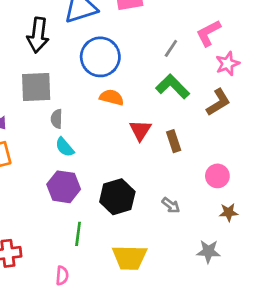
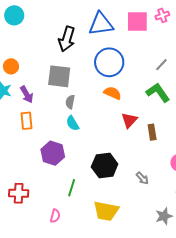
purple hexagon: (64, 187) -> (53, 153), moved
gray star: (208, 251) -> (164, 216), turned -30

